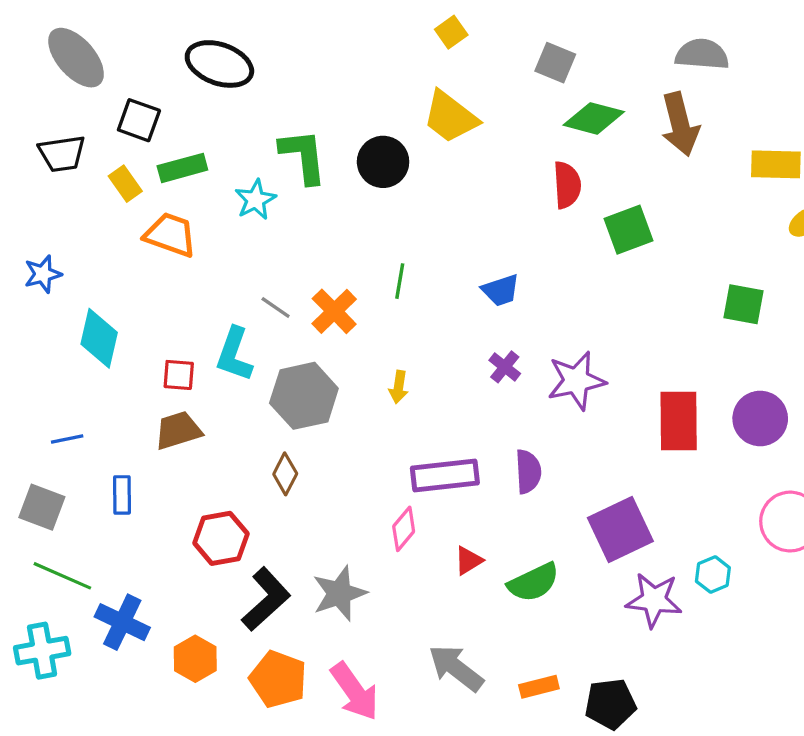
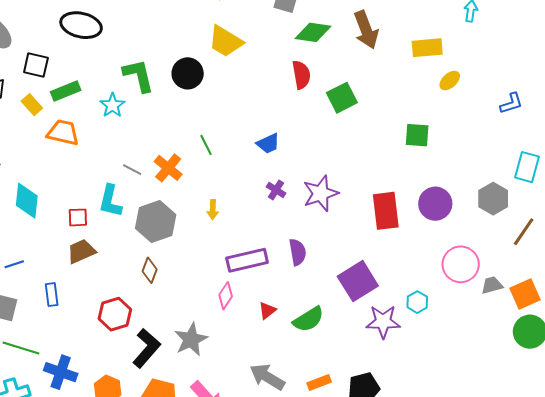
green line: (400, 281) -> (206, 145), turned -30

